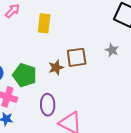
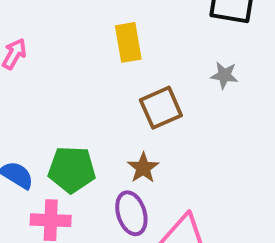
yellow rectangle: (44, 23) -> (128, 42), moved
brown star: (56, 67) -> (143, 168), moved

